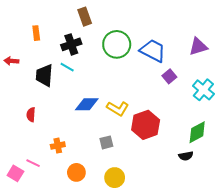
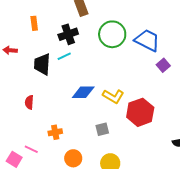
cyan line: (67, 67) -> (64, 56), turned -56

